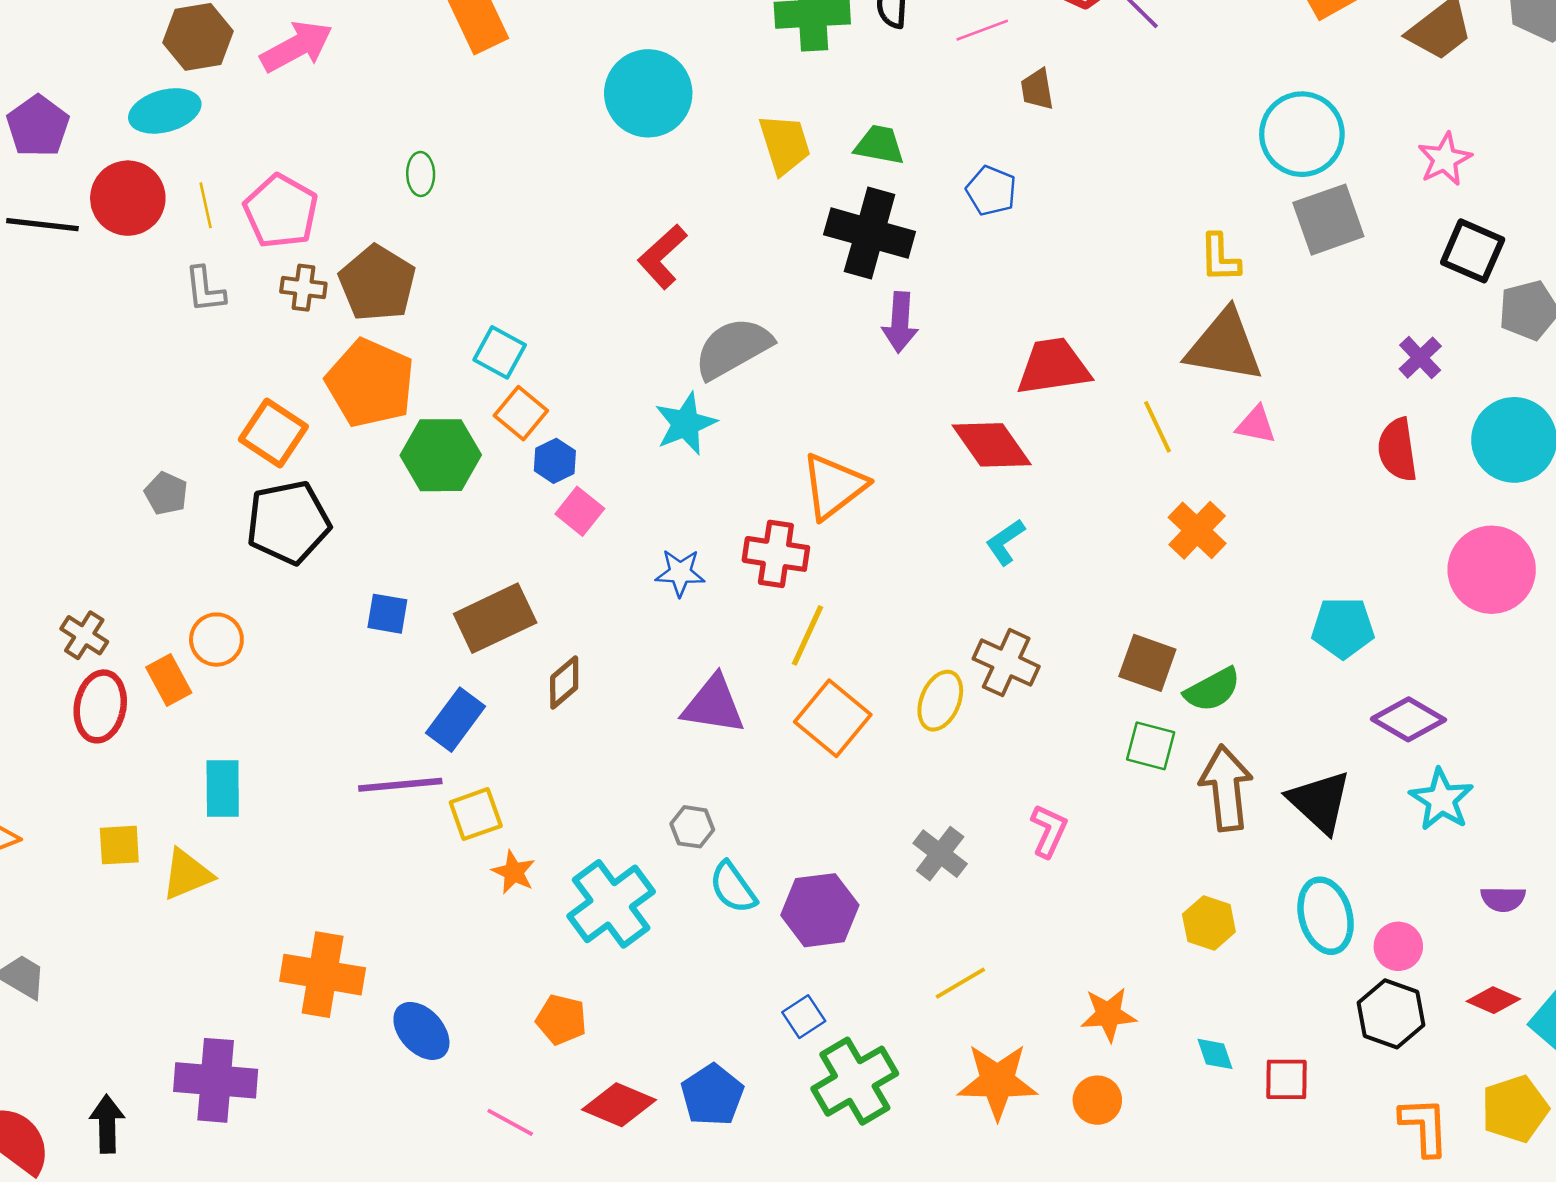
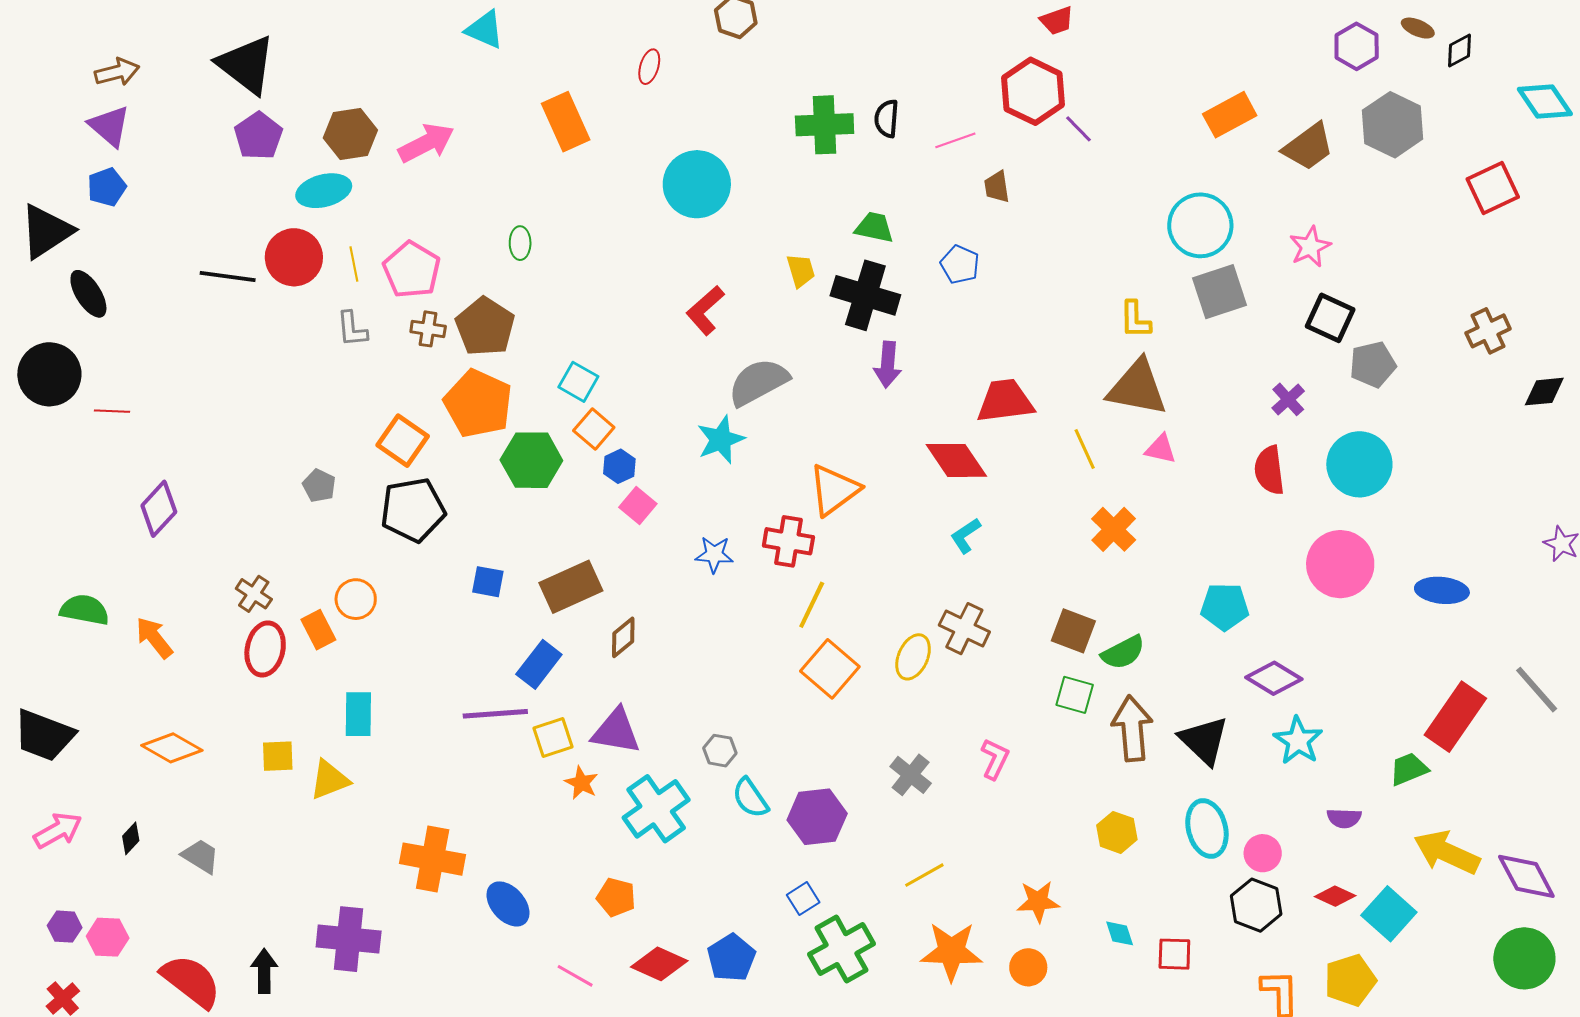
purple pentagon: (38, 126) -> (258, 136), moved
yellow trapezoid: (785, 144) -> (801, 271), moved, size x0.7
purple triangle: (713, 705) -> (616, 731), moved

